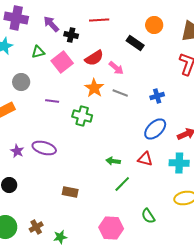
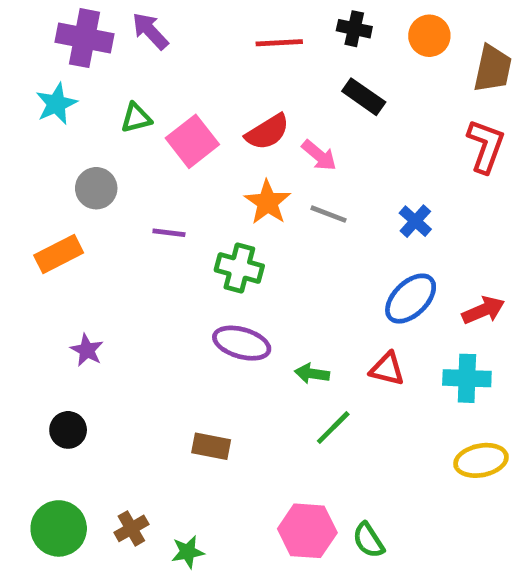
purple arrow: (51, 24) -> (150, 31), moved
orange circle: (154, 25) -> (429, 36), moved
black cross: (71, 35) -> (354, 29), moved
blue cross: (157, 96) -> (415, 221), turned -32
purple ellipse: (44, 148) -> (242, 343), moved
green semicircle: (148, 216) -> (368, 540), moved

